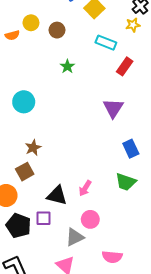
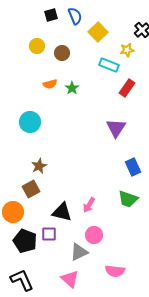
yellow star: (133, 25) -> (127, 50), moved
orange semicircle: (12, 35) -> (50, 84), moved

